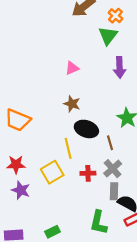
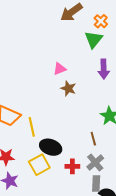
brown star: (72, 104) -> (68, 88), moved
black ellipse: (86, 129) -> (51, 147), moved
yellow line: (68, 148) -> (32, 127), moved

